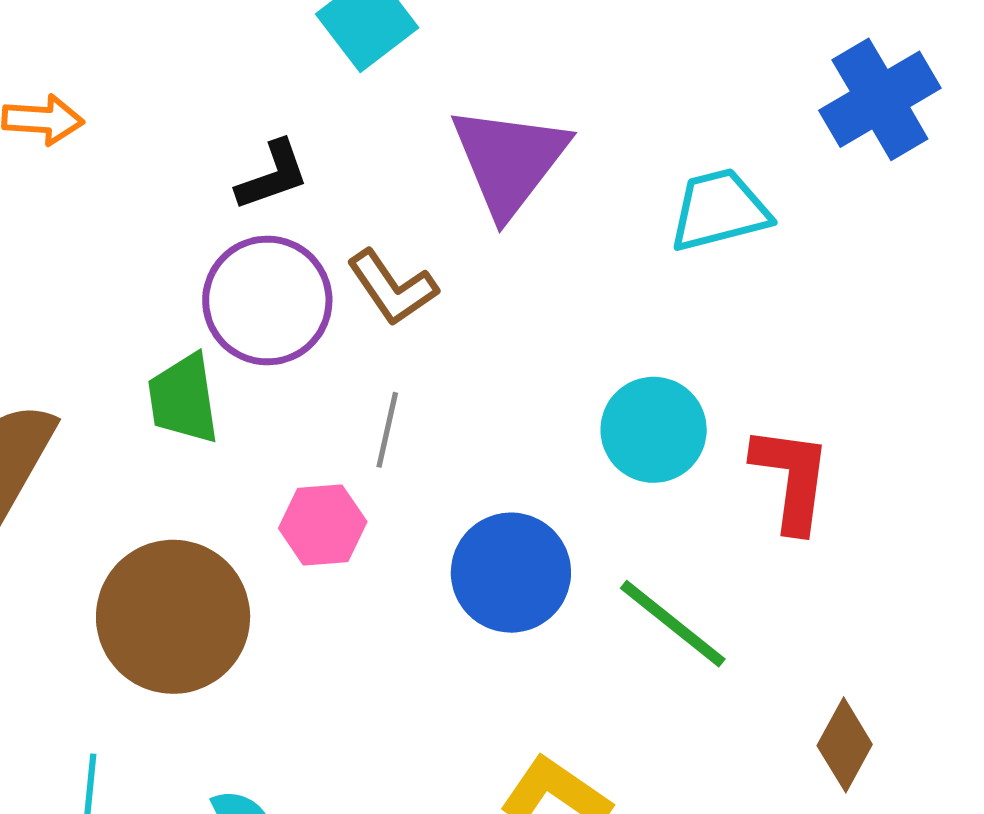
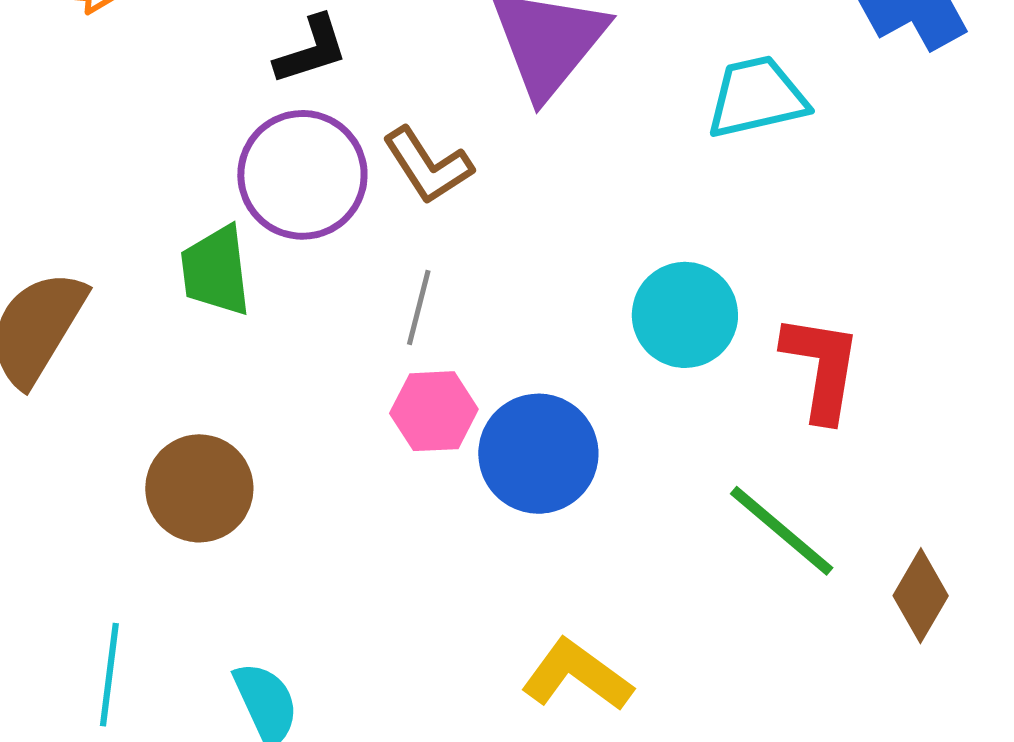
pink hexagon: (323, 525) -> (434, 411), moved
brown circle: (173, 617) -> (199, 488), size x0.7
green line: (673, 624) -> (782, 531), moved
brown diamond: (845, 745) -> (921, 596), moved

